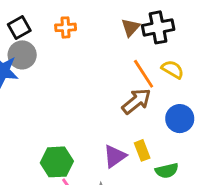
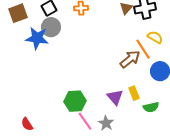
orange line: (144, 74) -> (143, 49), moved
purple triangle: (115, 156) -> (115, 97), turned -36

